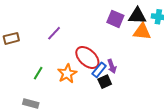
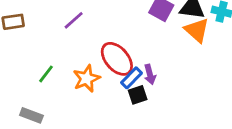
orange triangle: (142, 32) -> (197, 30), turned 30

